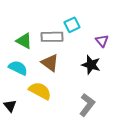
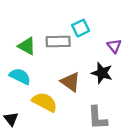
brown triangle: (50, 63) -> (70, 82), moved
gray L-shape: (87, 105) -> (97, 118), turned 140

